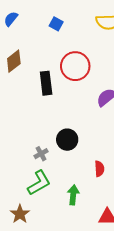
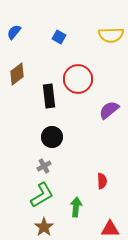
black circle: (67, 140) -> (52, 137), moved
brown star: (20, 214) -> (44, 227), moved

